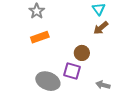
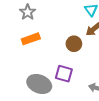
brown circle: (82, 53) -> (74, 44), moved

